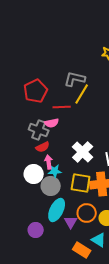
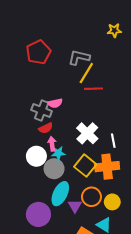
red pentagon: (36, 91) -> (38, 52), moved
red line: (62, 107) -> (94, 89), moved
yellow square: (81, 183) -> (85, 166), turned 30
purple circle: (36, 230) -> (38, 214), size x1.5

